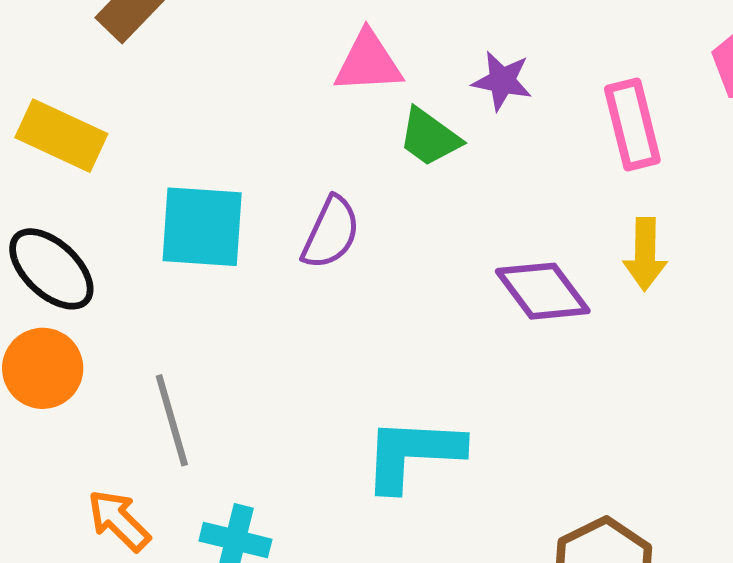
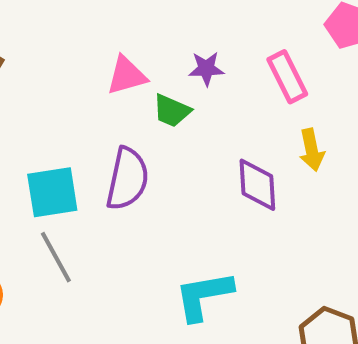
purple semicircle: (331, 233) -> (127, 179), size x1.4
purple diamond: (543, 291) -> (257, 185), turned 46
gray line: (172, 420) -> (56, 257), moved

